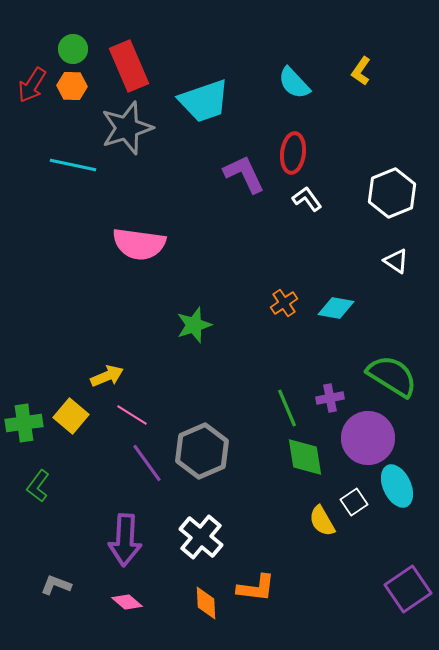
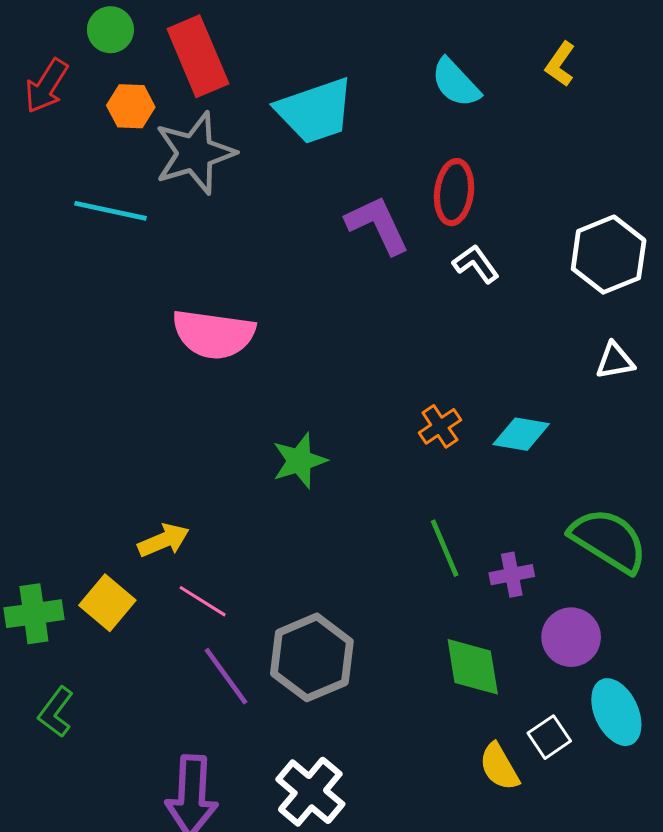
orange hexagon: (72, 86) -> (131, 106), moved
white triangle: (396, 261) -> (615, 361), turned -44
green line: (287, 408) -> (445, 548), moved
purple circle: (368, 438) -> (571, 637), size x0.7

